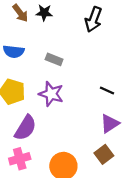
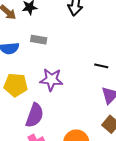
gray rectangle: (54, 59) -> (39, 40), moved

